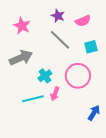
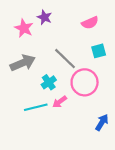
purple star: (58, 16) -> (44, 17), moved
gray line: (60, 40) -> (65, 59), moved
pink arrow: (55, 94) -> (60, 102), turned 32

